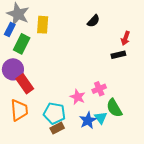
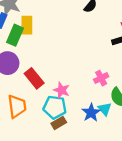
yellow rectangle: (43, 25) -> (27, 25), moved
red rectangle: (25, 84) -> (34, 78), moved
pink star: (78, 97) -> (61, 90), moved

